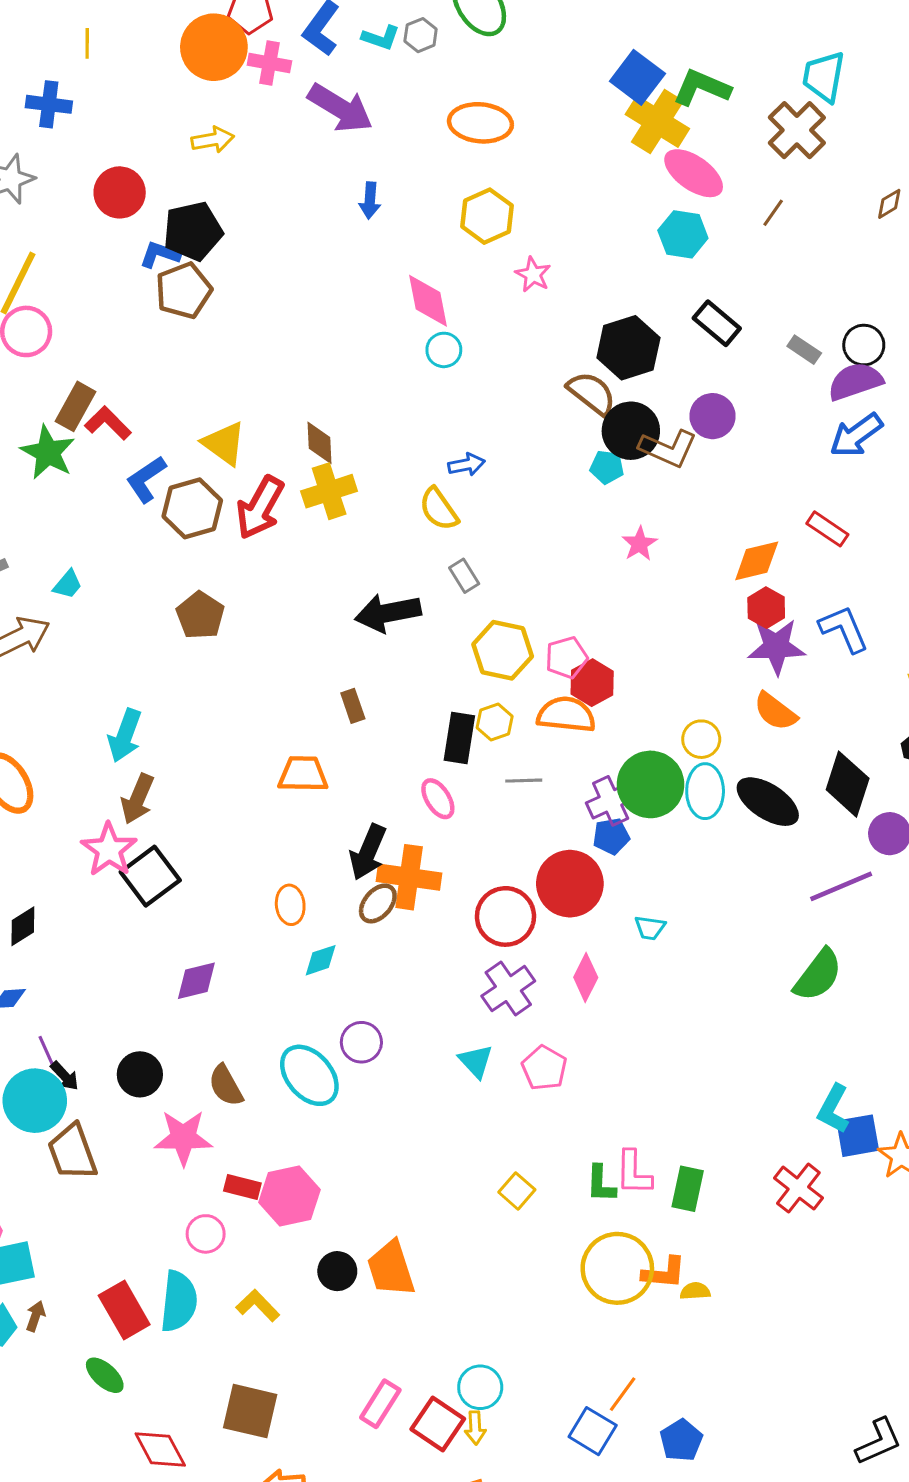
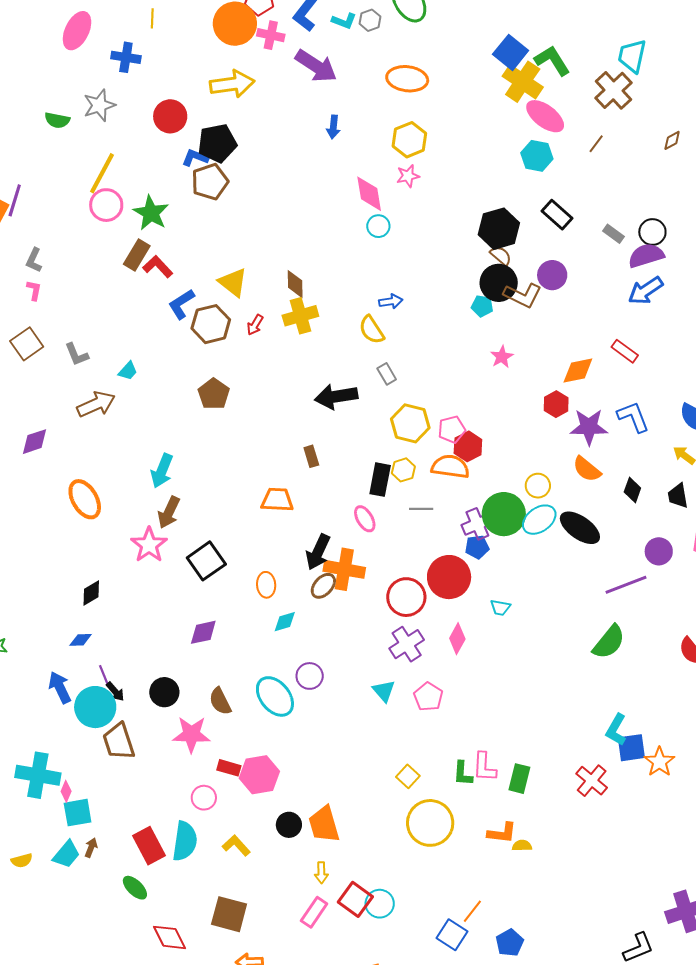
green L-shape: (702, 88) -> (552, 61), turned 33
yellow arrow: (213, 140) -> (232, 84), size x1.6
pink star: (533, 274) -> (408, 176), moved, turned 30
brown semicircle: (592, 393) -> (501, 256), moved, size x0.7
green star: (48, 452) -> (151, 213), moved
red arrow: (260, 508) -> (255, 325), size x0.5
red hexagon: (766, 608) -> (556, 404), moved
black diamond: (848, 784) -> (632, 490), moved, size x0.6
cyan ellipse: (705, 791) -> (539, 520), turned 52
black square: (150, 876) -> (206, 561), moved
yellow circle: (617, 1268) -> (430, 823), moved
red square: (438, 1424) -> (355, 899), moved
yellow arrow: (475, 1428) -> (321, 873), moved

